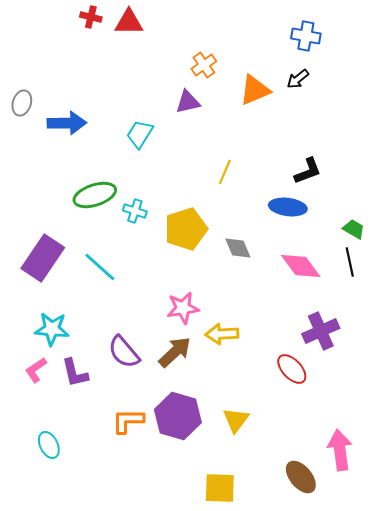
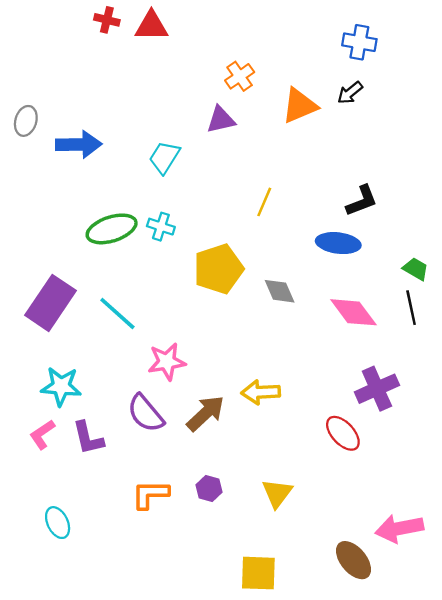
cyan cross: (135, 211) -> (161, 227), moved
pink star: (183, 308) -> (167, 362), moved
purple hexagon: (178, 416) -> (209, 488), size x0.5
pink arrow: (340, 450) -> (399, 528), turned -93

